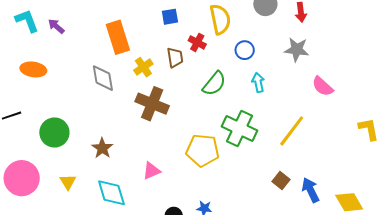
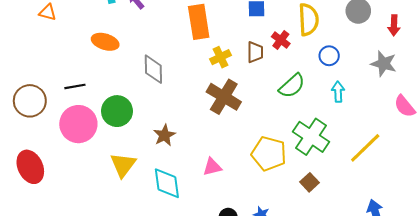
gray diamond: (103, 78) -> (153, 69), moved
pink circle: (22, 178) -> (78, 124), moved
brown square: (281, 180) -> (309, 182), moved
yellow triangle: (68, 182) -> (123, 165), size x1.5

